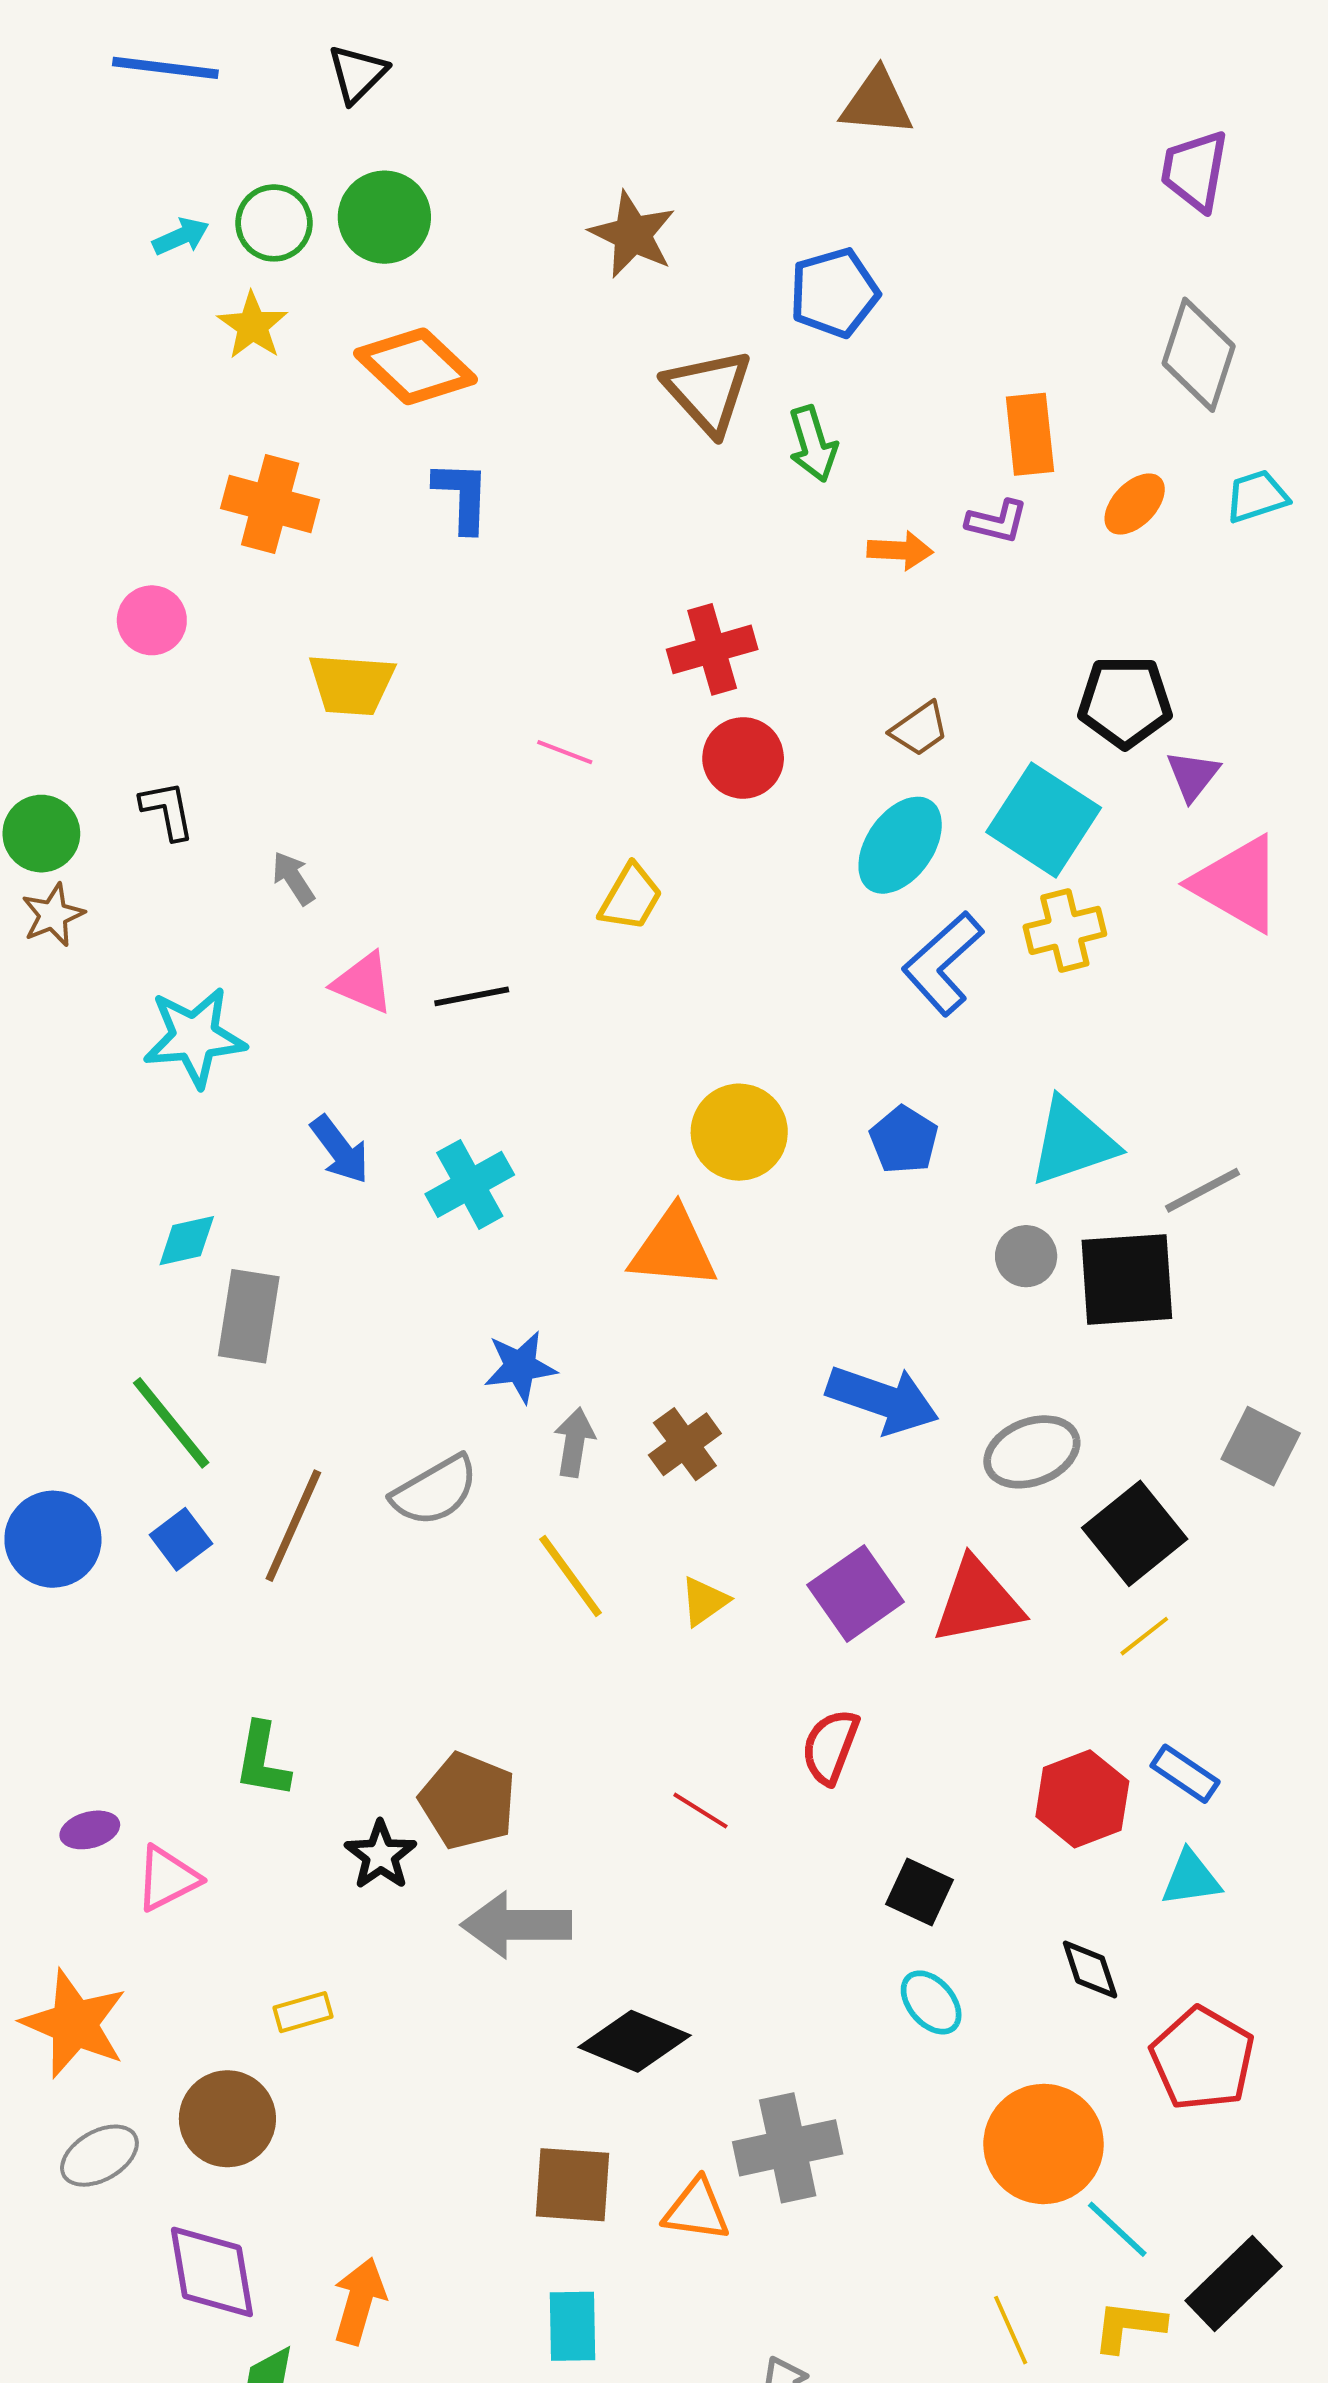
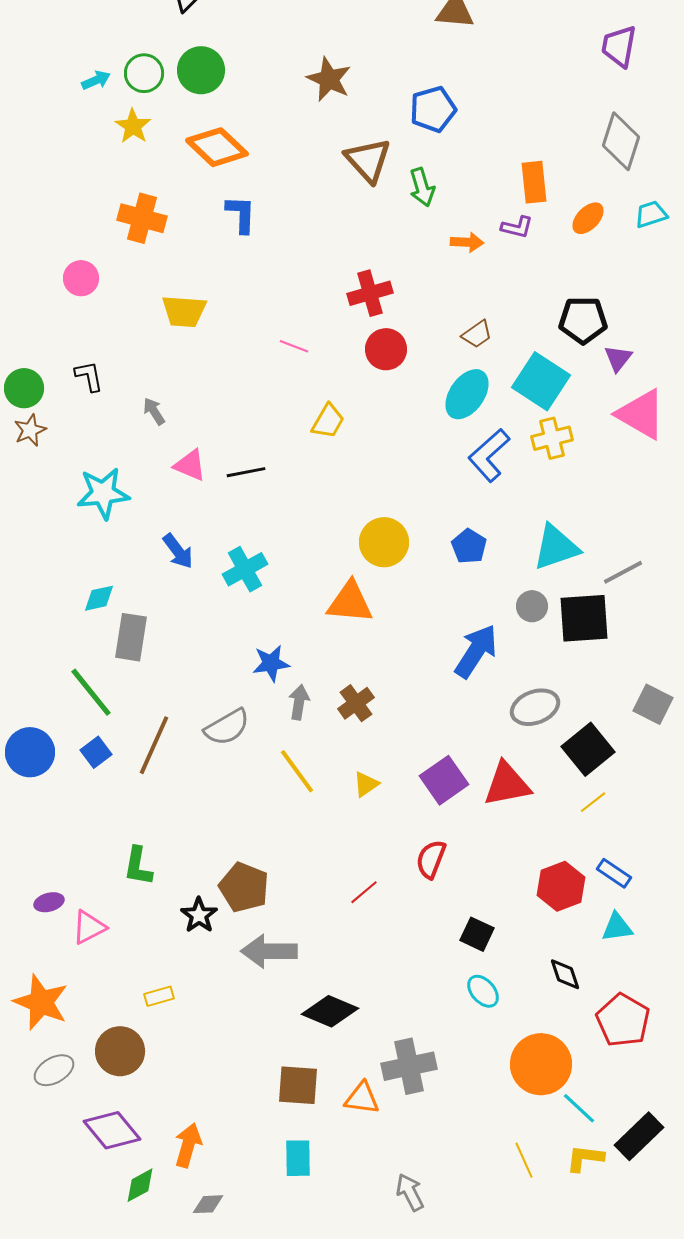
blue arrow: (883, 1400) -> (476, 651), moved, turned -76
red line: (700, 1811) -> (364, 892), turned -72
purple diamond: (212, 2272) -> (112, 1130), turned -30

